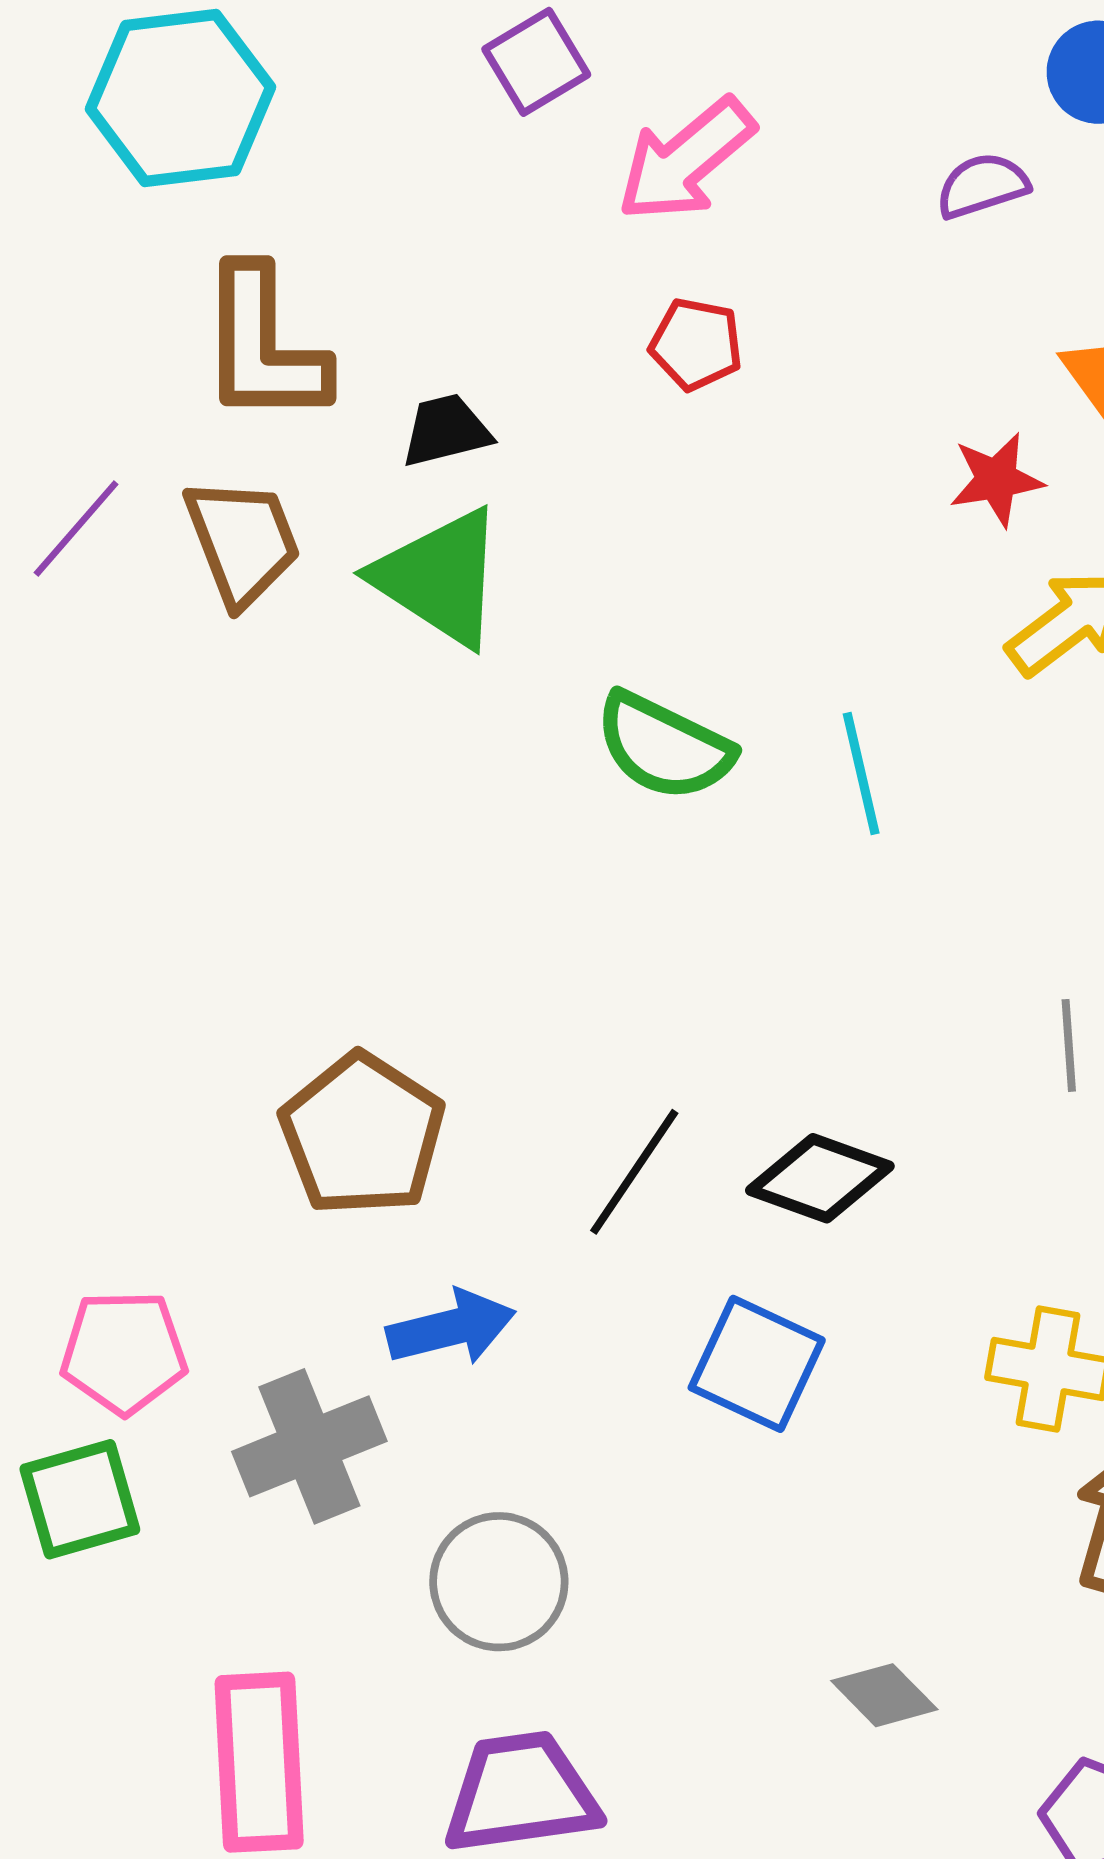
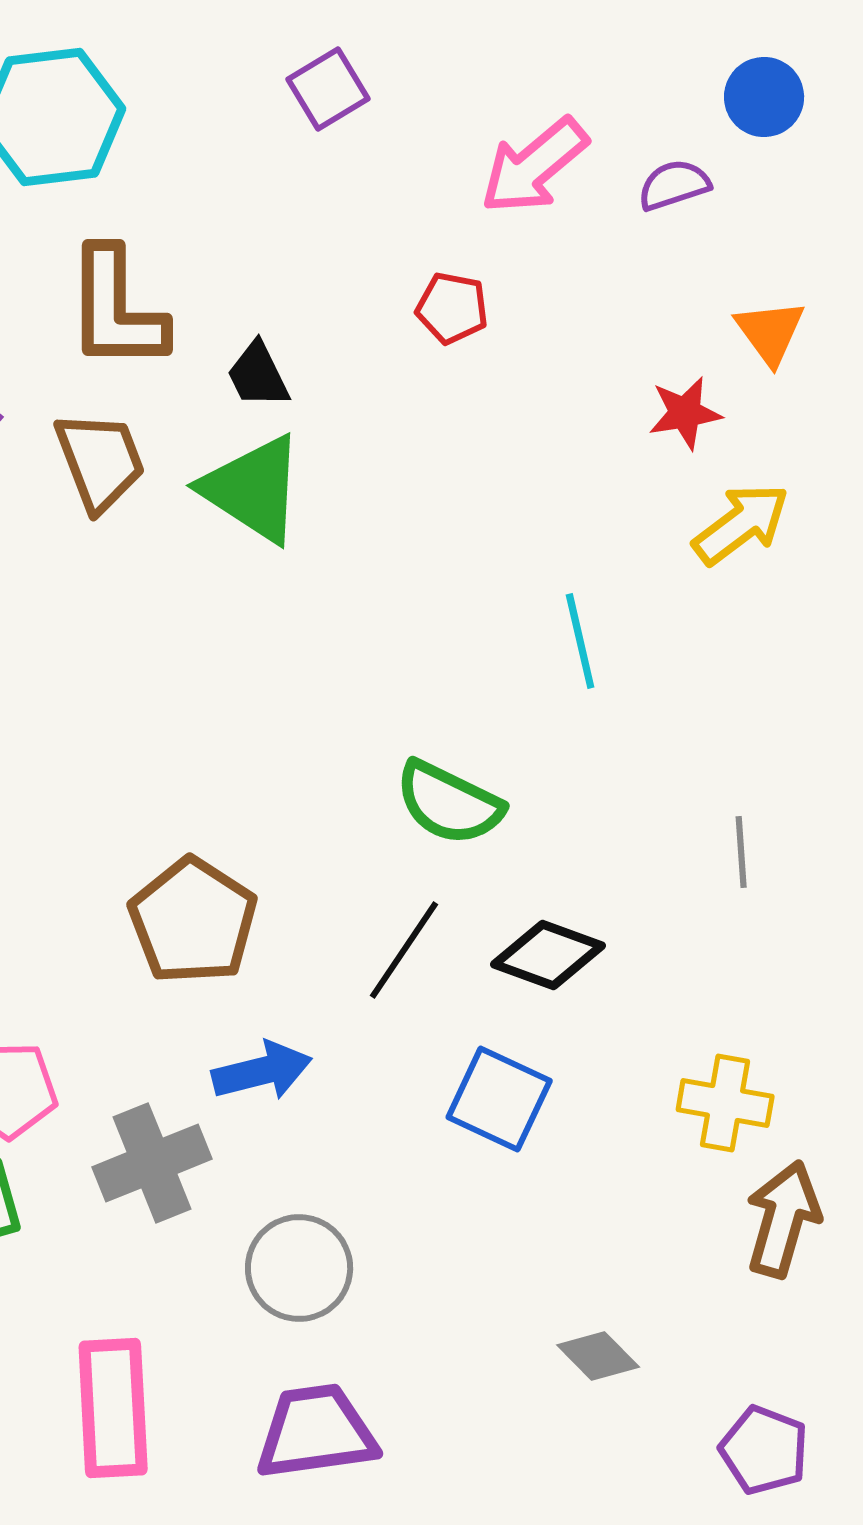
pink arrow: (686, 160) -> (534, 166), moved
black trapezoid: (446, 431) -> (258, 375), turned -102
green semicircle: (664, 746) -> (449, 803), moved

